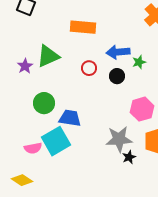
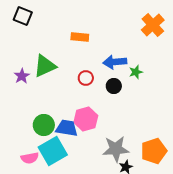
orange rectangle: (83, 27) -> (80, 37), size x0.7
green circle: (44, 103) -> (44, 125), moved
pink hexagon: (142, 109) -> (86, 119), moved

